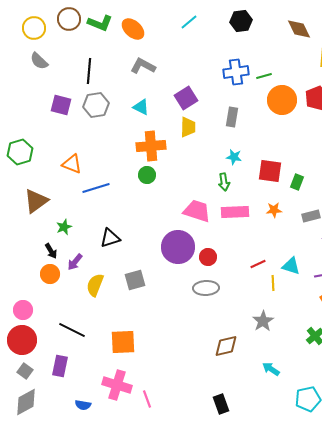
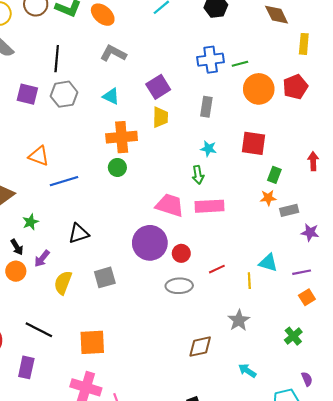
red square: (270, 171) -> (254, 143), moved
orange star: (274, 210) -> (268, 198), moved
red line: (258, 264) -> (217, 269), moved

